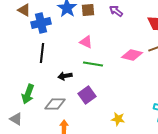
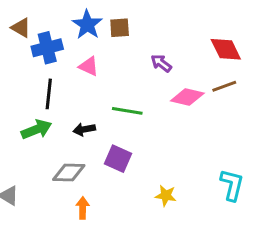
purple arrow: (116, 11) -> (161, 63), moved
pink triangle: (86, 42) -> (89, 66), moved
green arrow: (28, 94) -> (36, 129), moved, turned -132
purple square: (87, 95) -> (118, 159), turned -30

